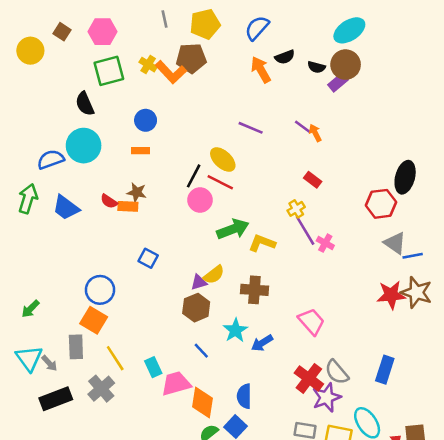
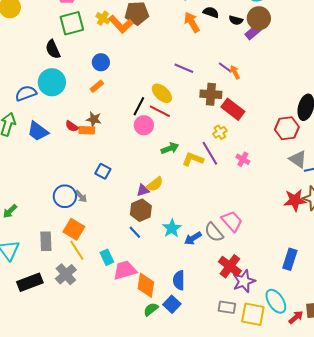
black semicircle: (285, 57) -> (211, 12), turned -140
orange rectangle: (141, 151) -> (97, 86), turned -40
red rectangle: (313, 180) -> (233, 109), size x1.6
green arrow: (233, 229) -> (170, 148), size x0.7
purple line: (305, 230) -> (210, 153), moved
brown cross: (254, 290) -> (211, 94), moved
orange square: (94, 320) -> (74, 229), moved
blue line: (201, 351) -> (135, 232), moved
gray arrow: (49, 363) -> (81, 196), moved
gray semicircle: (337, 372) -> (214, 232), moved

